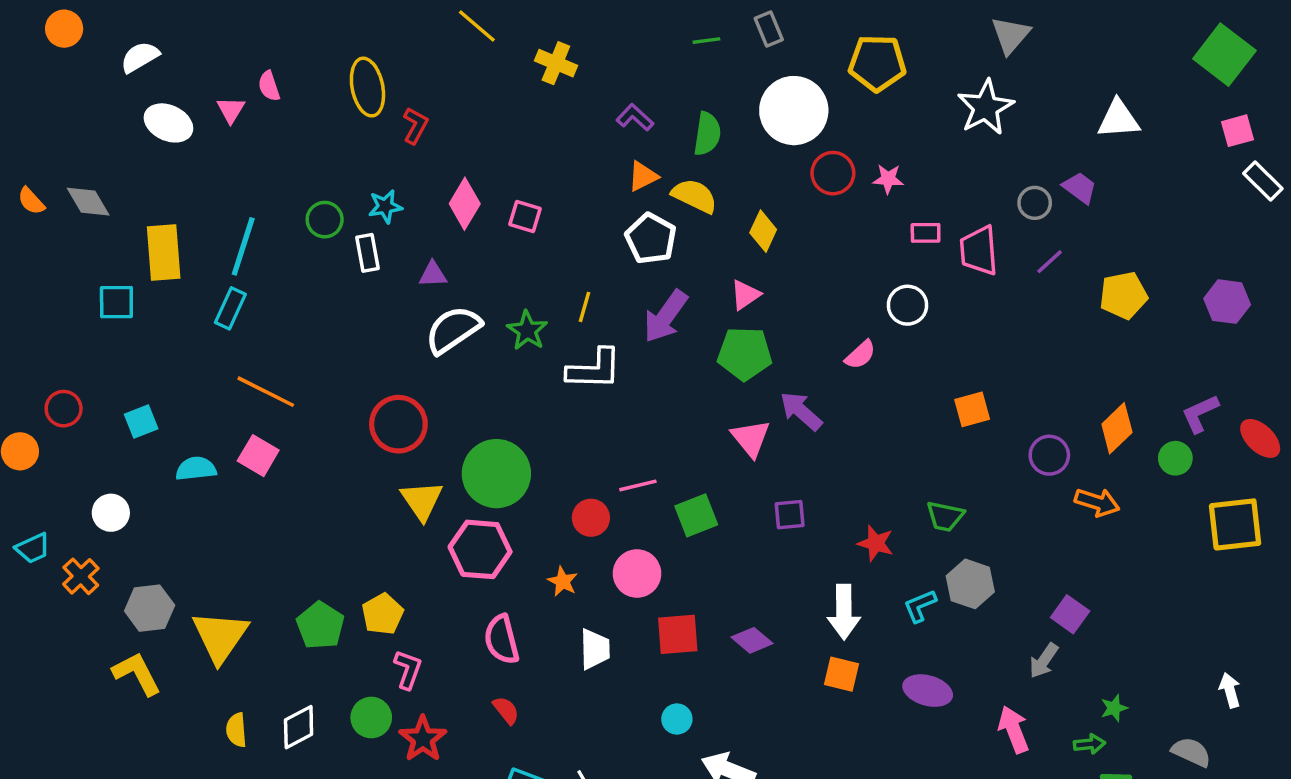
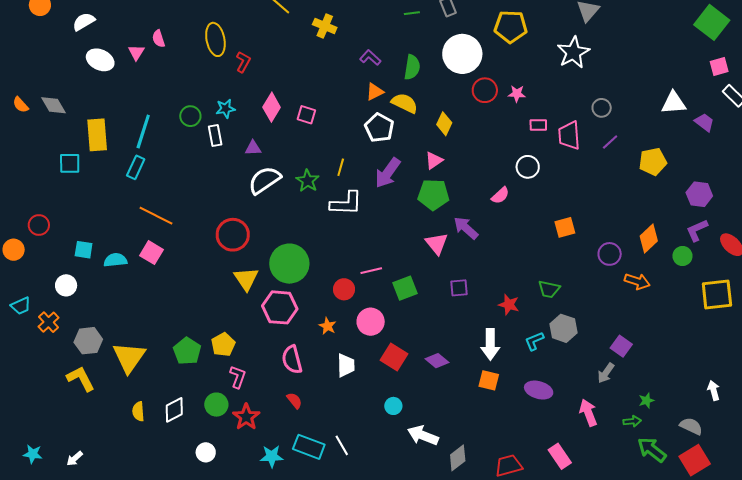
white triangle: (1118, 119) -> (674, 103), moved
purple trapezoid: (1080, 188) -> (704, 122), moved
purple hexagon: (1227, 302) -> (699, 194), moved
cyan square: (141, 421) -> (84, 250), moved, turned 30
red square: (678, 634) -> (394, 357), turned 36

